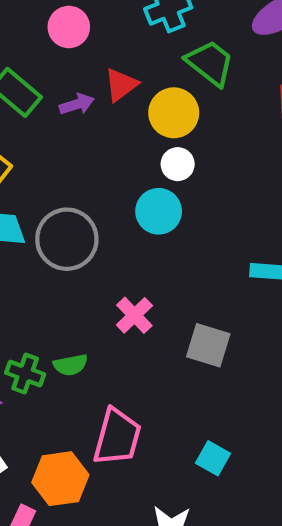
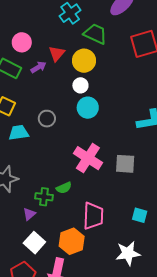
pink circle: (69, 27) -> (22, 42), moved
white circle: (178, 164) -> (80, 85), moved
gray circle: (67, 239) -> (47, 119), moved, size x0.6
pink cross: (134, 315) -> (88, 158), size x1.6

